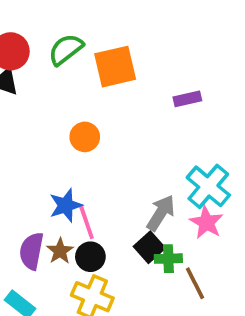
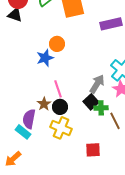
purple rectangle: (187, 99) -> (111, 24), size x1.5
blue star: (66, 205) -> (45, 58), moved
purple semicircle: (31, 251) -> (29, 119), moved

